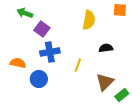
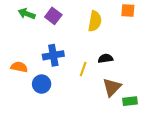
purple square: (42, 29) -> (53, 16), moved
black semicircle: (106, 48) -> (105, 58), moved
green rectangle: (122, 95) -> (130, 101), turned 32

